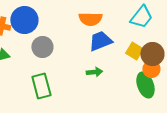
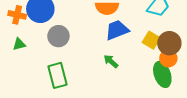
green arrow: (94, 72) -> (111, 61), turned -133

